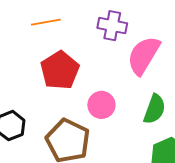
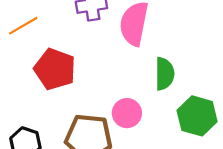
pink circle: (101, 105) -> (127, 113), moved

